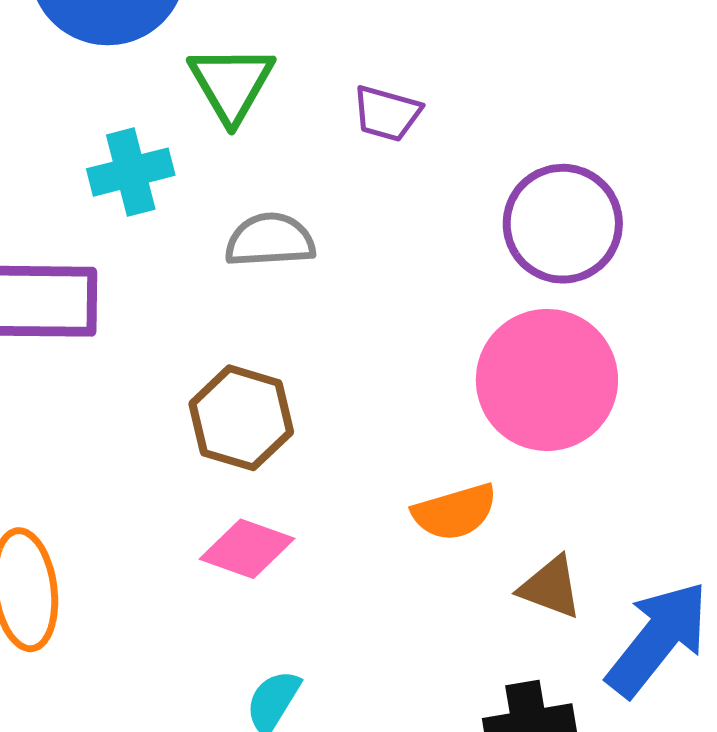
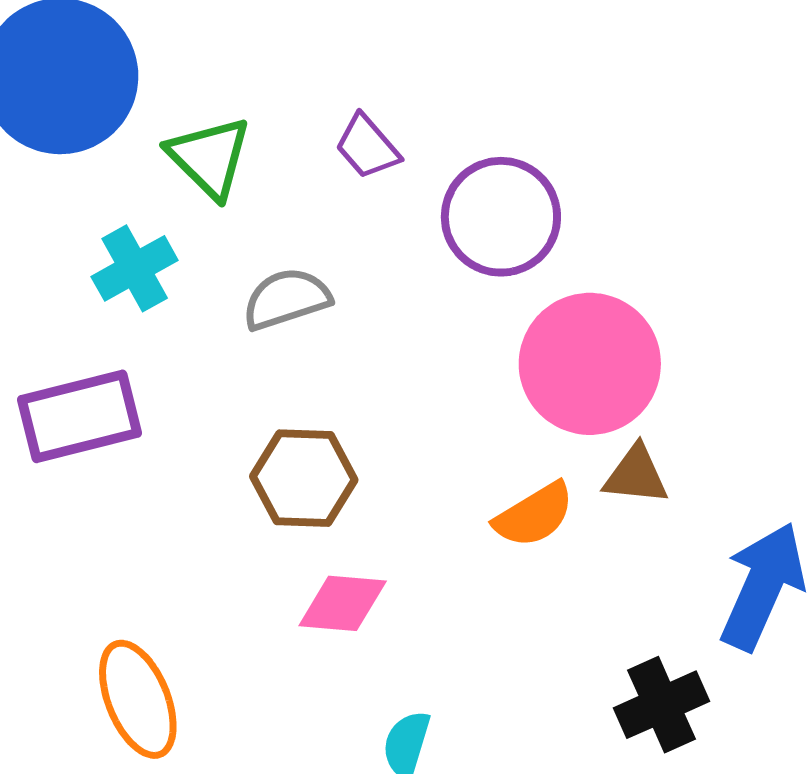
purple trapezoid: (387, 113) -> (367, 147), turned 48
purple circle: (563, 224) -> (501, 217), moved
brown triangle: (551, 587) -> (636, 475), moved

